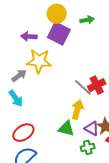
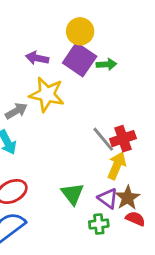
green arrow: (87, 20) -> (106, 64), moved
yellow arrow: (77, 110) -> (117, 166), moved
green triangle: (66, 129) -> (72, 194), turned 30

